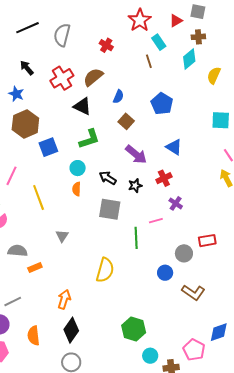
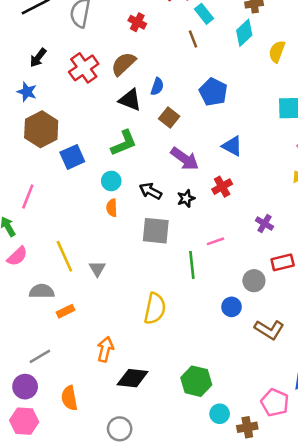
black arrow: (27, 68) -> (38, 58), turned -98
black triangle: (82, 106) -> (130, 100), moved
yellow line: (39, 197) -> (64, 256), moved
purple cross: (176, 203) -> (264, 224), moved
black diamond: (71, 330) -> (133, 378), moved, turned 65

